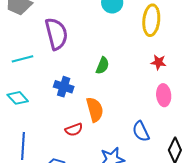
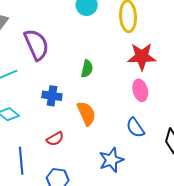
red star: (158, 62) -> (142, 57), size x1.8
pink ellipse: (164, 95) -> (140, 90), moved
red semicircle: (74, 130) -> (55, 139), moved

